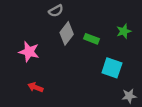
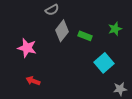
cyan square: (112, 68) -> (104, 63), turned 30

